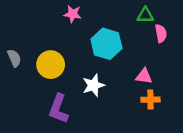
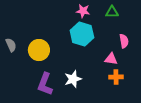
pink star: (73, 14) -> (83, 11), moved
pink semicircle: (161, 33) -> (124, 41), moved
white star: (93, 85) -> (73, 79), moved

